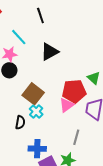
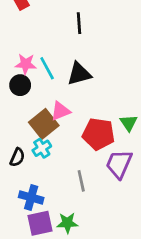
cyan line: (19, 37) -> (47, 68), moved
pink triangle: (67, 105) -> (60, 111), moved
gray line: (76, 137) -> (81, 181), moved, turned -42

